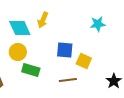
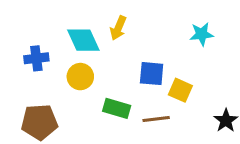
green rectangle: (31, 70) -> (117, 108), moved

